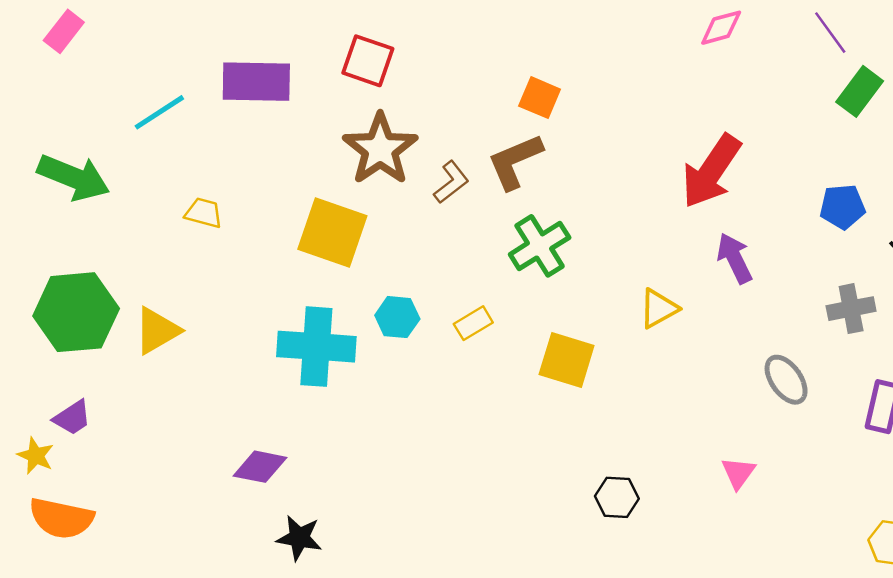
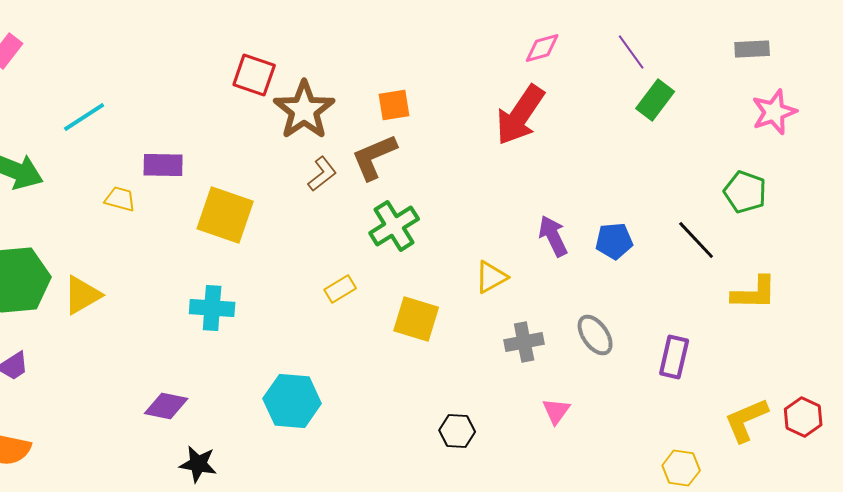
purple rectangle: (256, 82) -> (163, 165), moved, size x0.7
orange square: (540, 98) -> (394, 105), turned -32
brown star: (380, 149) -> (304, 110), moved
red arrow: (711, 171) -> (520, 115), moved
blue pentagon: (842, 207) -> (614, 241), moved
gray cross: (851, 309) -> (524, 342), moved
cyan hexagon: (397, 317) -> (292, 401), moved, size x1.6
cyan cross: (316, 347) -> (212, 308), size x0.7

